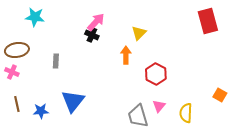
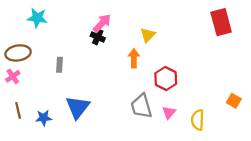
pink cross: (12, 72) -> (13, 76), turned 32
gray trapezoid: (138, 116) -> (141, 106), moved

